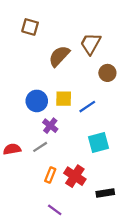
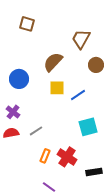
brown semicircle: (59, 56) -> (53, 62), moved
blue circle: (37, 101) -> (19, 79), moved
purple cross: (50, 126) -> (13, 112), moved

